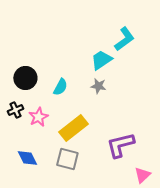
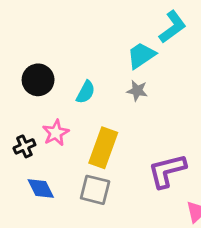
black cross: (15, 110) -> (24, 146), moved
yellow rectangle: (73, 128) -> (103, 148), turned -32

